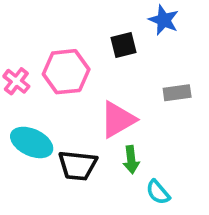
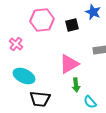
pink hexagon: (66, 72) -> (42, 20), moved
black trapezoid: (78, 165) -> (40, 99), moved

